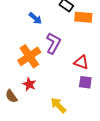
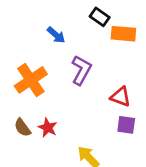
orange cross: (29, 56) -> (31, 80), moved
brown semicircle: (11, 96) -> (22, 128), moved

